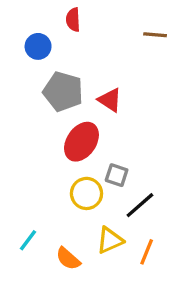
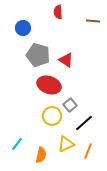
red semicircle: (73, 20) -> (58, 12), moved
red ellipse: (81, 142) -> (49, 85), turned 75
gray square: (117, 175) -> (70, 105), turned 32
orange semicircle: (68, 259) -> (41, 155), turned -119

